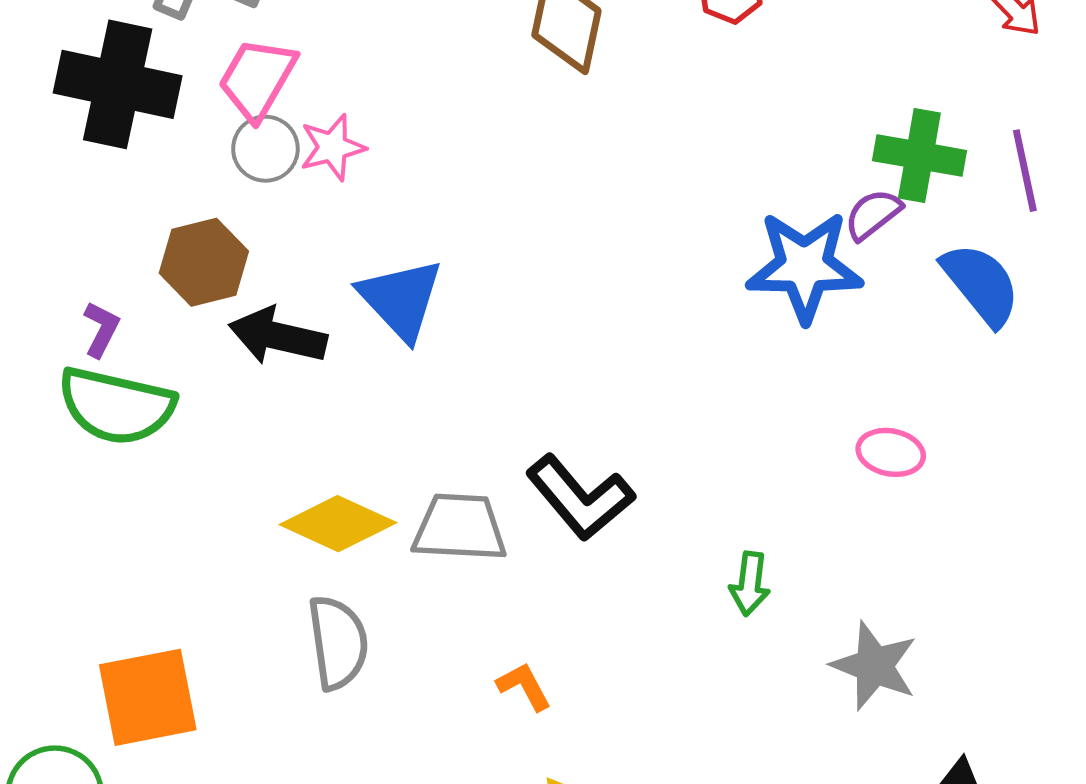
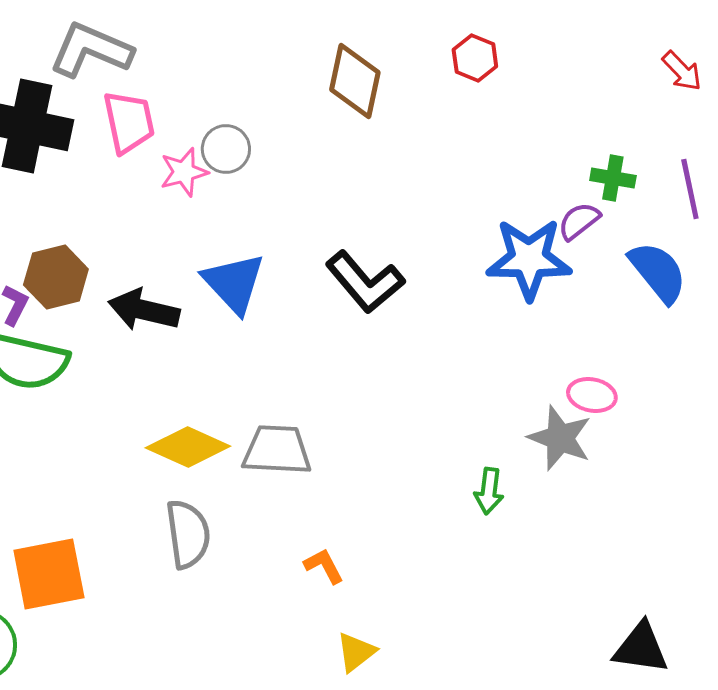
pink trapezoid: (257, 79) -> (129, 122), turned 138
gray circle: (265, 149) -> (226, 149), moved
green cross: (919, 156) -> (613, 178), size x0.7
brown hexagon: (204, 262) -> (56, 277), moved
black L-shape: (580, 498) -> (365, 282), moved
gray star: (874, 666) -> (560, 438), moved

